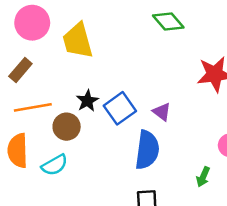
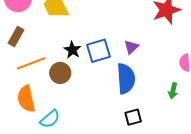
blue square: (120, 108) -> (99, 51), turned 30
purple triangle: (162, 112) -> (131, 47), turned 49
cyan semicircle: (54, 165) -> (50, 119), moved

